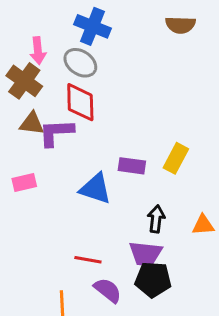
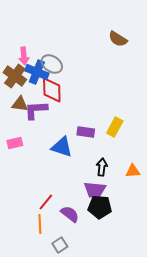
brown semicircle: (180, 25) -> (118, 39), turned 30
blue cross: (92, 26) -> (37, 72), moved
red line: (88, 260) -> (46, 202), moved, turned -60

